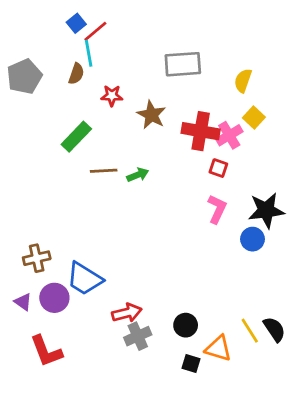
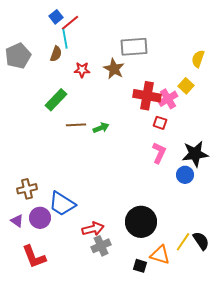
yellow semicircle: (243, 81) -> (198, 59), moved
brown star: (151, 115) -> (114, 69), moved
black circle: (186, 325) -> (141, 222), moved, size x1.8
yellow line: (250, 331) -> (183, 242), turned 66

